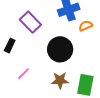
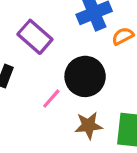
pink line: (24, 74) -> (51, 99), moved

